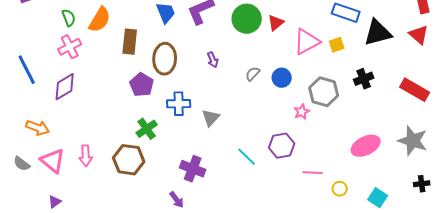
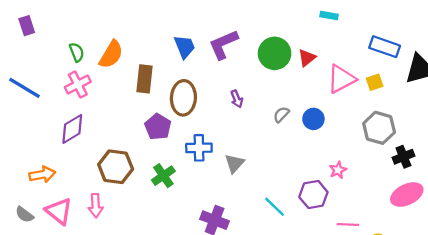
blue line: (27, 70) -> (24, 88), moved, turned -32
black cross: (364, 79) -> (403, 157), moved
gray hexagon: (324, 92) -> (379, 128), moved
pink star: (302, 112) -> (338, 170), moved
orange arrow: (38, 128) -> (42, 175), turned -30
brown hexagon: (129, 160) -> (116, 167), moved

